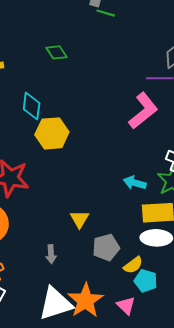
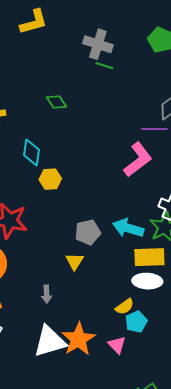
yellow hexagon: (52, 133) -> (50, 179), size x0.7
cyan arrow: (135, 183) -> (128, 228), size x1.4
gray pentagon: (106, 247) -> (88, 232), moved
cyan pentagon: (146, 281) -> (136, 322), turned 30

